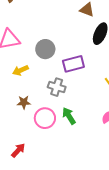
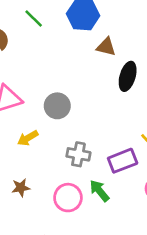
purple rectangle: (73, 64) -> (123, 161), moved
brown star: (24, 102) -> (21, 188), moved

